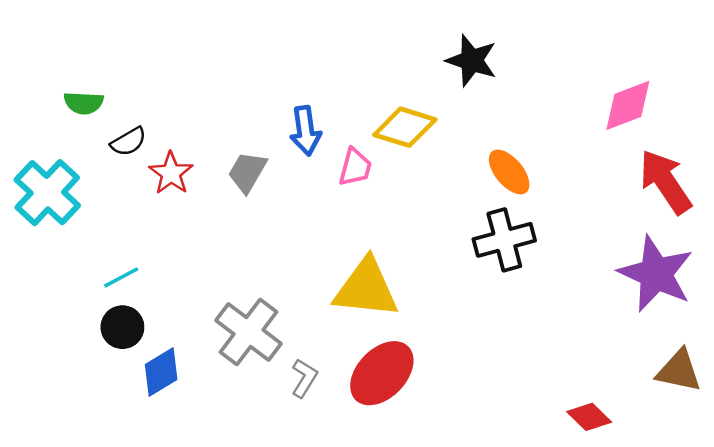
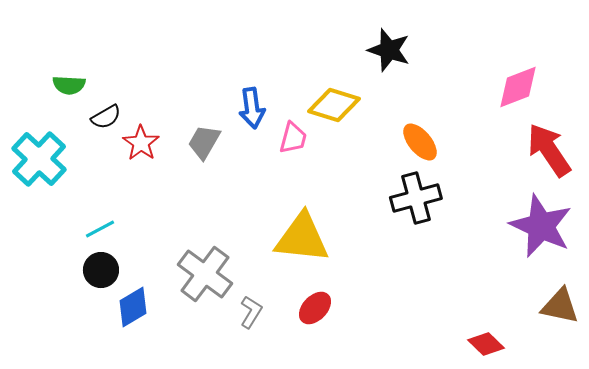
red ellipse: (382, 373) -> (315, 308), size x0.6

